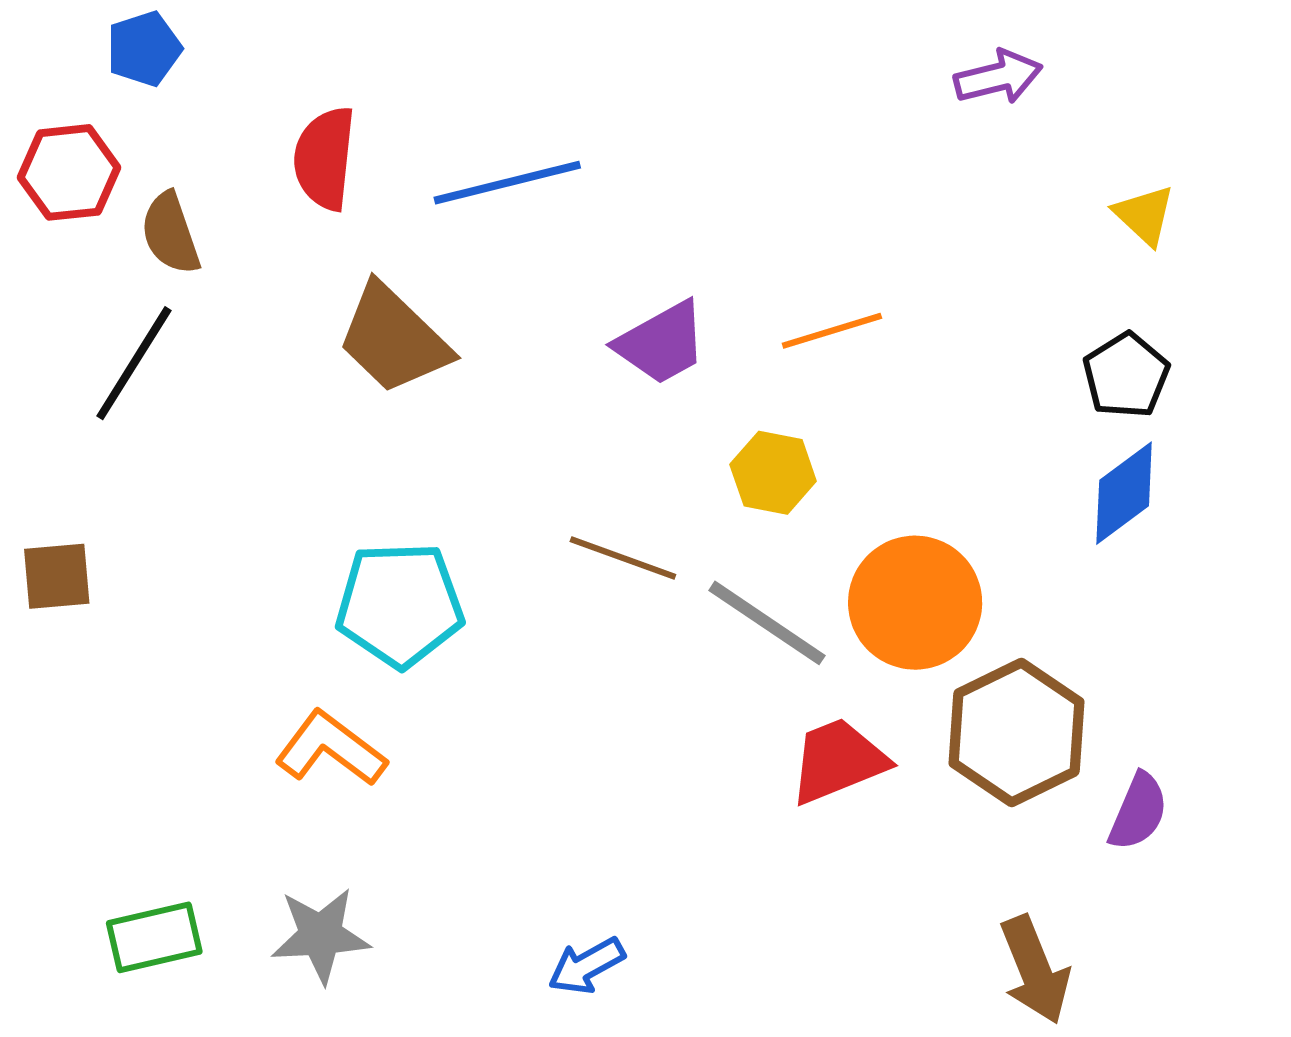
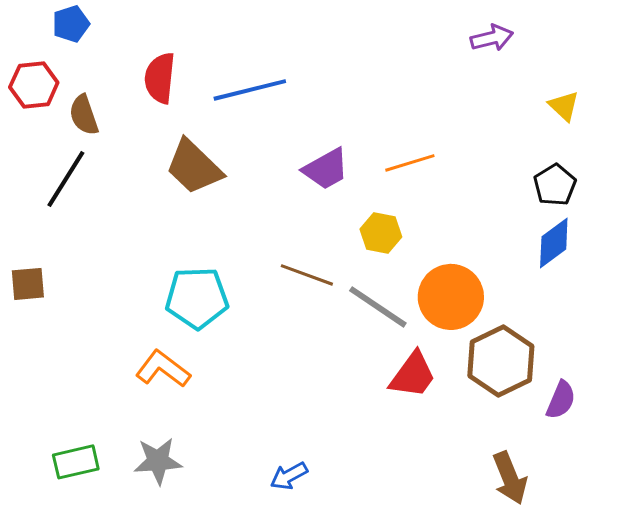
red trapezoid: (838, 761) -> (413, 375), turned 148

